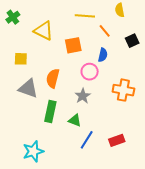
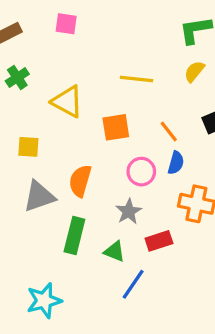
yellow semicircle: (120, 10) -> (194, 71), turned 48
orange line: (105, 31) -> (169, 131), moved
blue semicircle: (103, 55) -> (176, 163), moved
gray triangle: (28, 89) -> (39, 196), turned -40
red rectangle: (117, 140) -> (159, 241), moved

